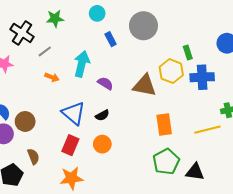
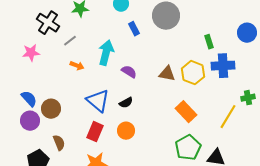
yellow hexagon: (171, 71) -> (193, 73), moved
brown triangle: (145, 85) -> (167, 74), size x0.7
orange rectangle: (164, 125) -> (186, 112), turned -35
yellow line: (207, 130) -> (228, 117), turned -45

